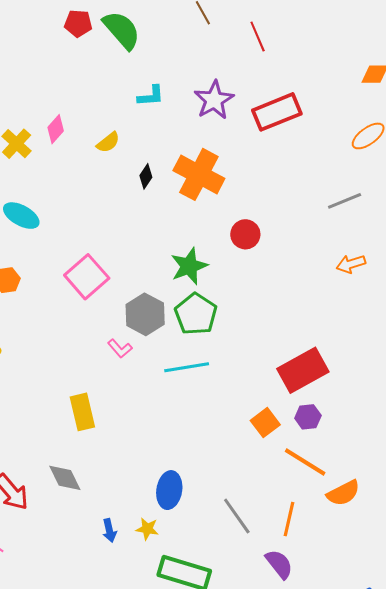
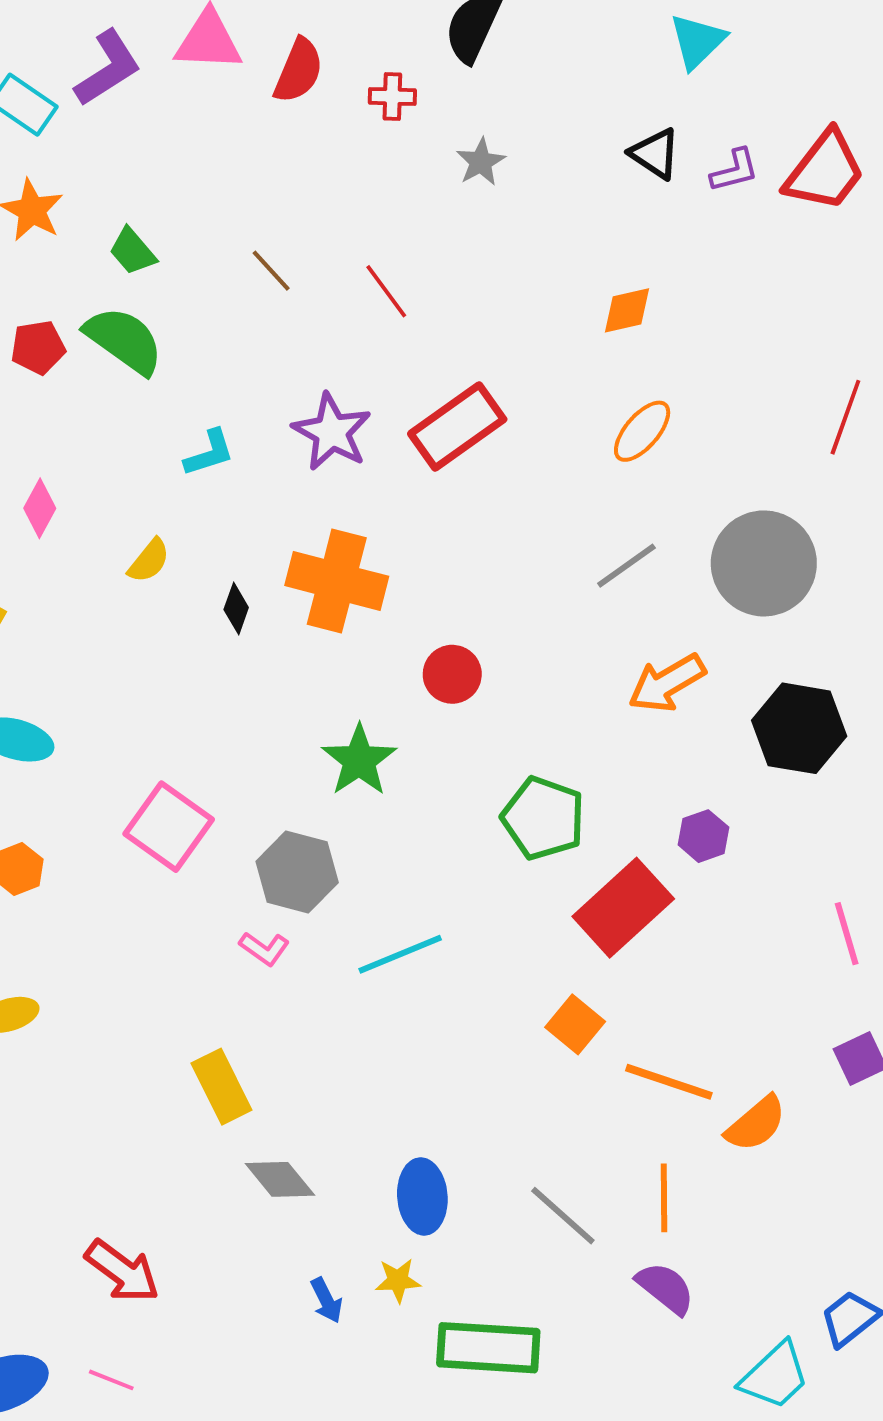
pink diamond: (56, 129) -> (40, 508), moved
orange arrow: (351, 264) -> (667, 683), size x1.4
green pentagon: (196, 314) -> (543, 818), moved
purple hexagon: (308, 417) -> (703, 836), moved
gray diamond: (65, 478) -> (280, 1179), moved

